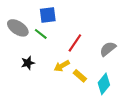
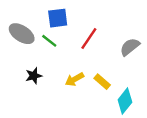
red line: (75, 43) -> (89, 38), moved
gray semicircle: (108, 49) -> (130, 47), moved
yellow rectangle: (80, 76) -> (102, 82), moved

